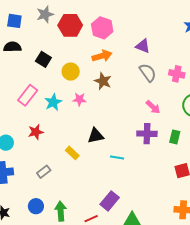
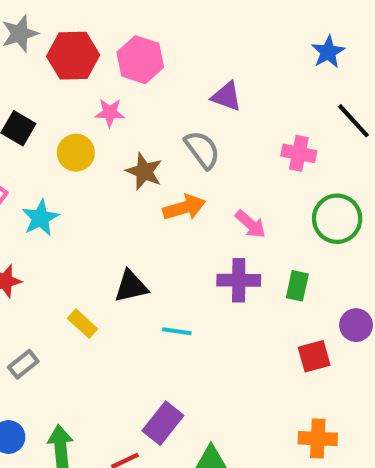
orange arrow: (102, 56) -> (184, 208), moved
gray semicircle: (148, 73) -> (202, 150), moved
pink star: (79, 99) -> (110, 113), moved

